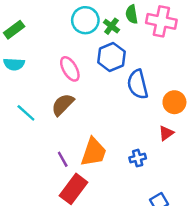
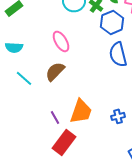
blue hexagon: (111, 57) -> (112, 22), moved
cyan semicircle: (14, 64) -> (14, 47), moved

